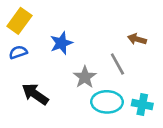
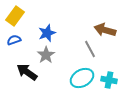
brown arrow: (137, 39) -> (105, 30), size x1.5
gray star: (85, 77) -> (46, 55), moved
cyan ellipse: (107, 102) -> (82, 78), turned -30

